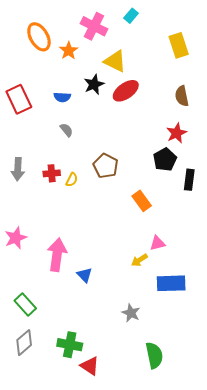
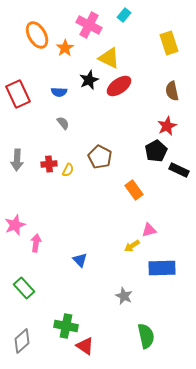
black rectangle: (189, 180) -> (179, 170), turned -72
pink arrow: (57, 255) -> (36, 243), moved, size x0.6
gray diamond: (24, 343) -> (22, 341), moved

